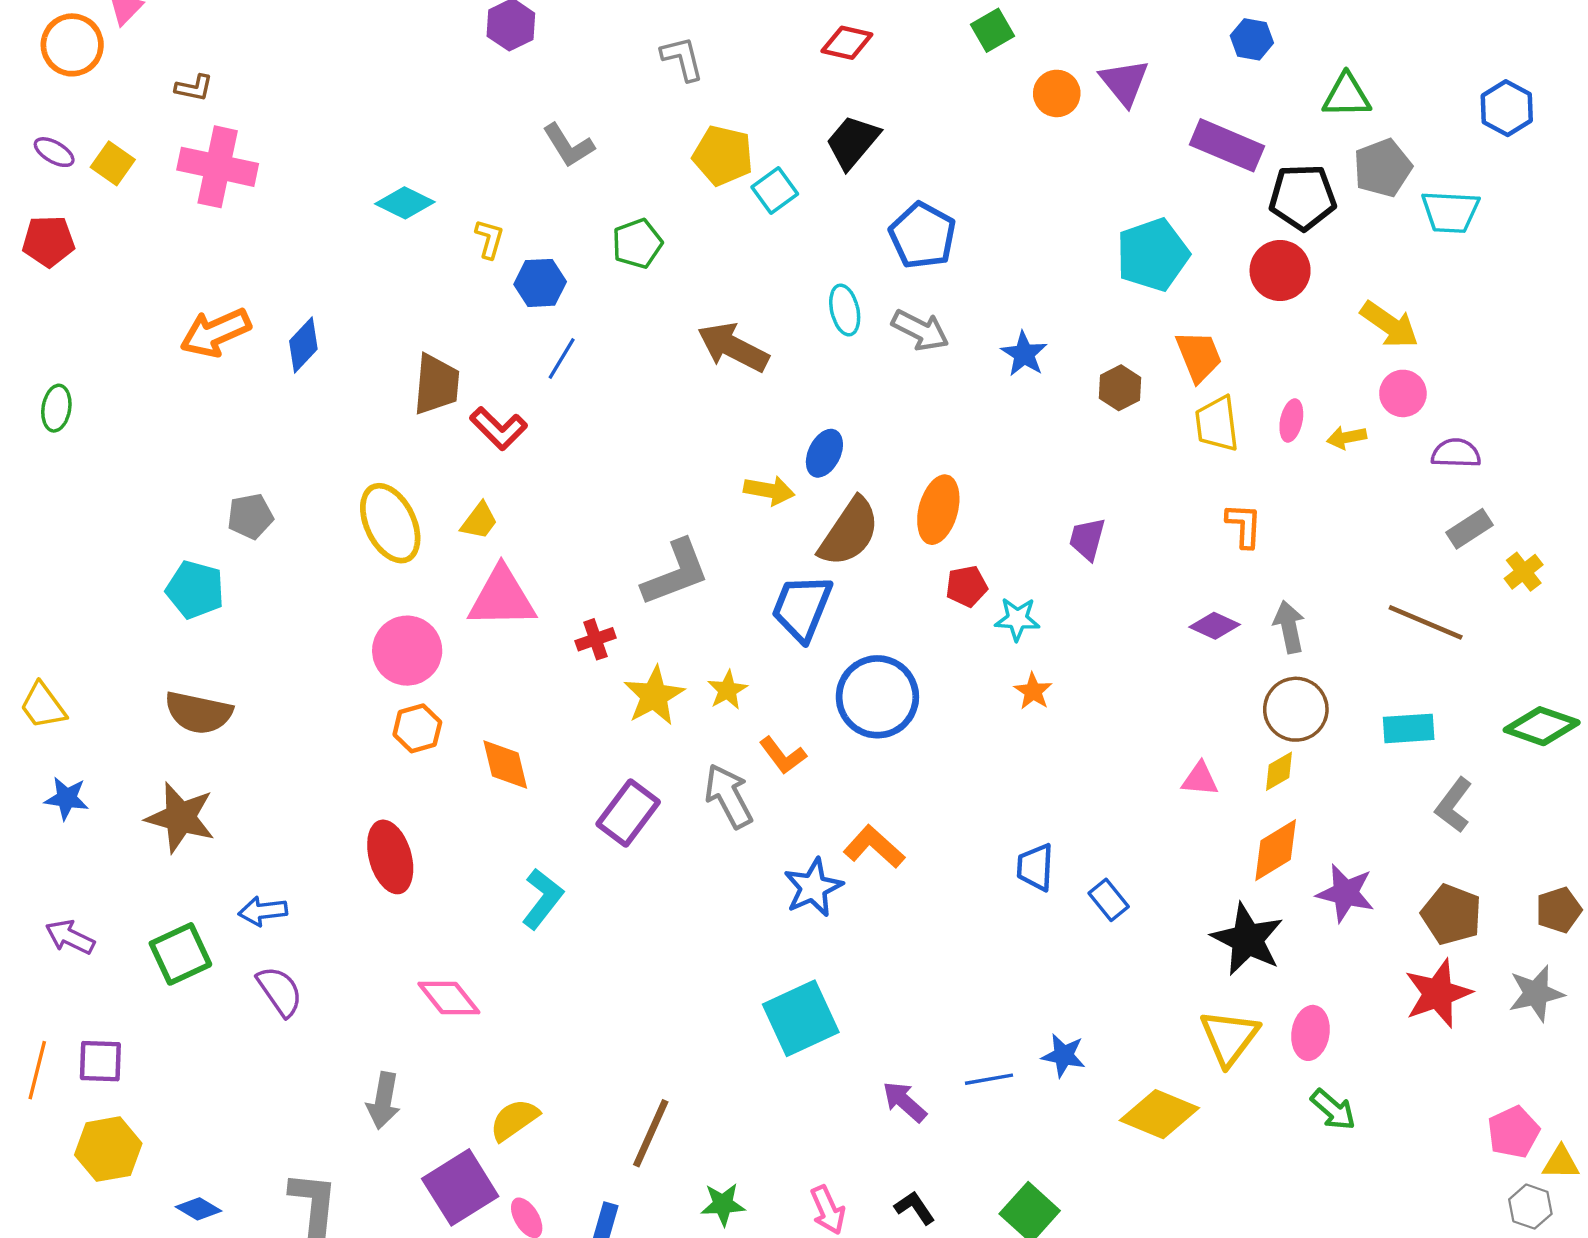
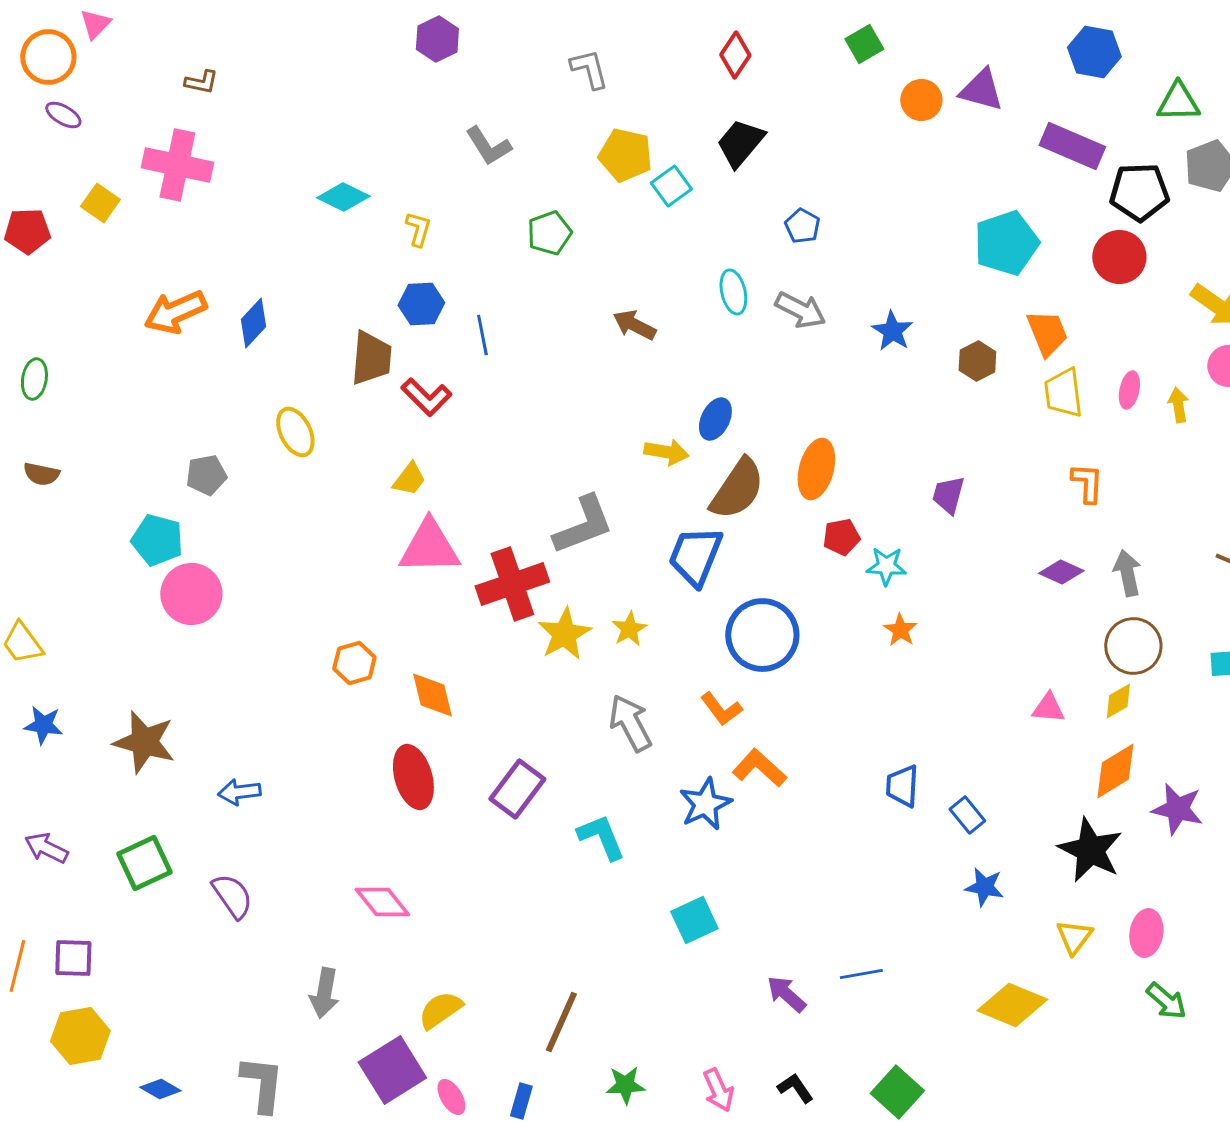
blue hexagon: (1252, 39) -> (1094, 52), size x1.4
red diamond: (847, 43) -> (735, 55), turned -69
purple triangle: (1124, 82) -> (981, 90), turned -36
brown L-shape: (194, 88) -> (201, 82), moved
purple ellipse: (54, 152) -> (63, 115), moved
yellow square: (113, 163) -> (100, 203), moved
blue pentagon: (923, 236) -> (802, 226), size x0.6
blue hexagon: (540, 283) -> (421, 304), moved
brown arrow: (733, 347) -> (634, 325), size x0.7
blue line: (562, 358) -> (482, 335), turned -42
yellow arrow: (1347, 437) -> (1178, 405), turned 92
yellow ellipse: (390, 523) -> (295, 432), moved, size x0.7
red cross: (595, 639) -> (512, 584), size x2.0
pink circle: (407, 651) -> (191, 594), moved
brown semicircle: (198, 713) -> (41, 474), moved, size x0.6
orange L-shape: (783, 755) -> (721, 709), moved
purple rectangle: (628, 813) -> (517, 789), moved
red ellipse: (390, 857) -> (413, 777), moved
cyan L-shape: (542, 899) -> (601, 837), moved, turned -60
blue arrow: (263, 911) -> (239, 792), moved
cyan square: (801, 1018) -> (694, 920), size x0.7
yellow triangle: (1229, 1037) -> (1074, 937), size x0.7
blue star: (1064, 1055) -> (984, 887), moved

